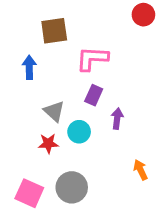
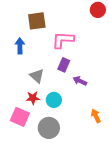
purple arrow: (117, 119) -> (80, 81), turned -72
cyan circle: (79, 132) -> (54, 100), moved
pink square: (29, 193) -> (20, 117), moved

